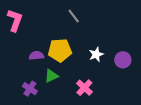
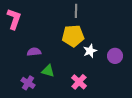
gray line: (74, 16) -> (76, 11), moved, turned 40
yellow pentagon: (60, 50) -> (73, 36), moved
green triangle: (51, 76) -> (48, 71), turned 40

